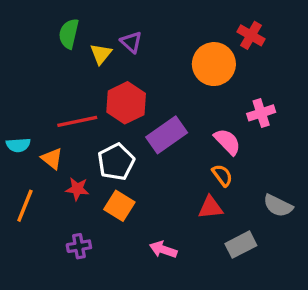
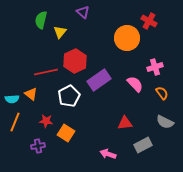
purple triangle: (131, 42) -> (83, 12), moved
cyan semicircle: (18, 145) -> (12, 99), moved
orange semicircle: (222, 175) -> (162, 93), moved
red star: (77, 189) -> (46, 121), moved
orange square: (119, 206) -> (66, 133), moved
purple cross: (79, 246) -> (38, 146), moved
pink arrow: (163, 250) -> (108, 154), moved

